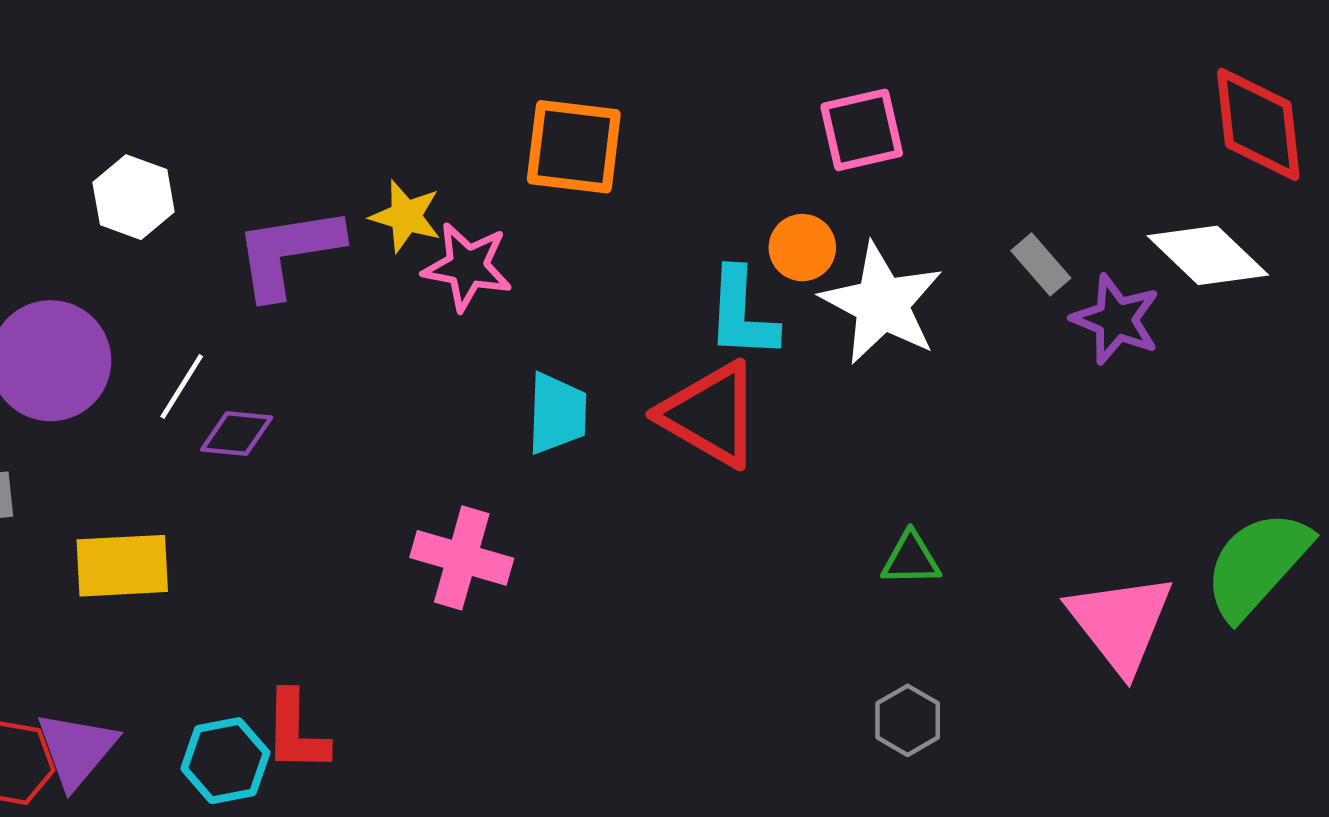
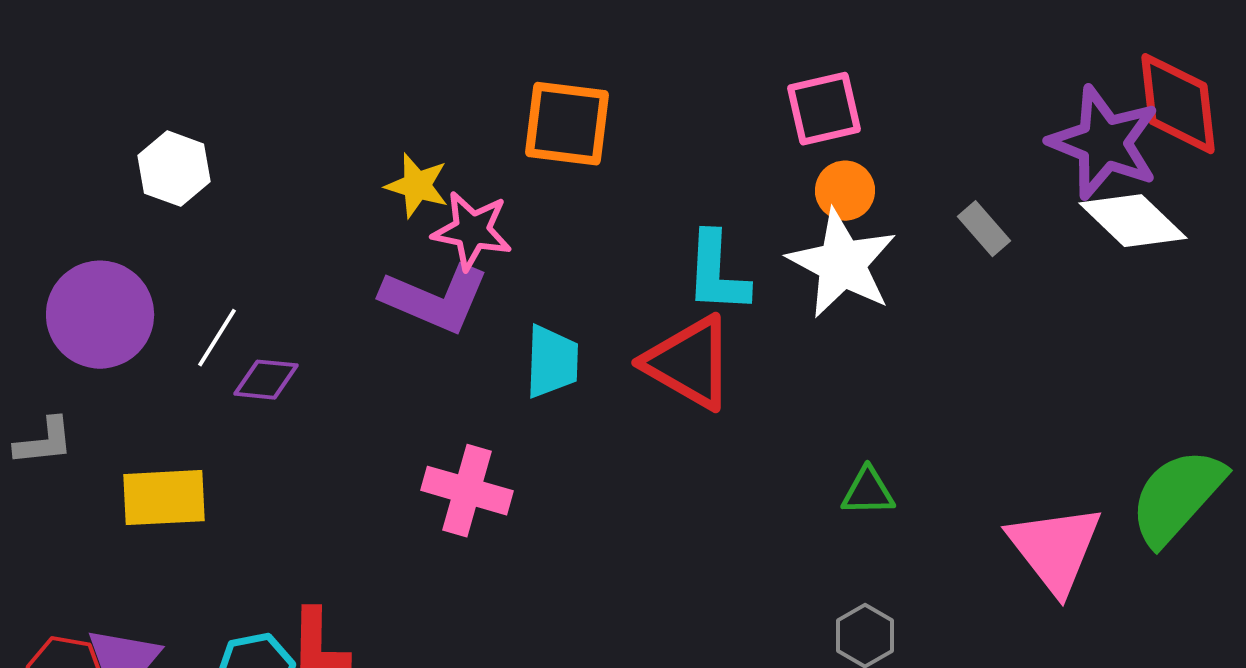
orange circle: (802, 248) -> (845, 191), moved
purple L-shape: (288, 252) -> (435, 299), moved, turned -148
purple star: (1116, 319) -> (1104, 143), moved, size x1.4

